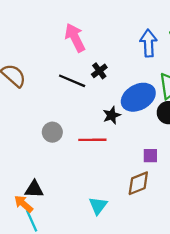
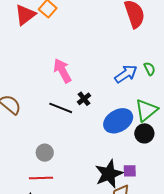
blue arrow: (149, 43) -> (126, 74), turned 60
black star: (112, 115) -> (109, 174), moved, size x1.8
red line: (92, 140) -> (41, 178), moved

